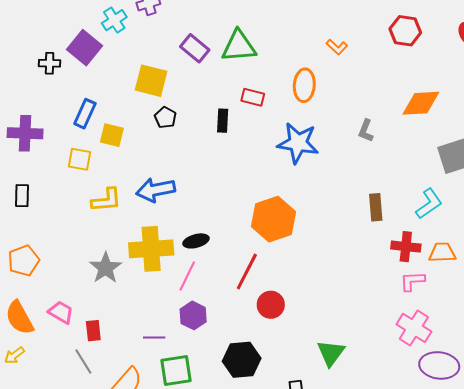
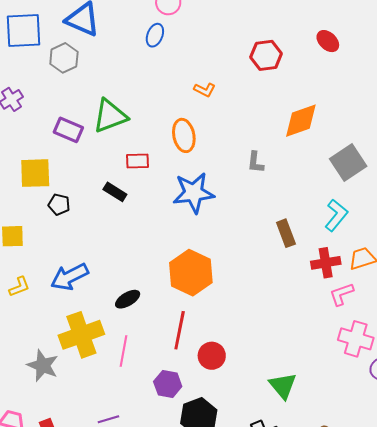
black rectangle: (223, 121) -> (115, 192), turned -45
yellow L-shape: (106, 200) -> (19, 287), moved, size x0.7
black ellipse: (196, 241) -> (128, 299), moved
purple hexagon: (193, 315) -> (168, 384), moved

